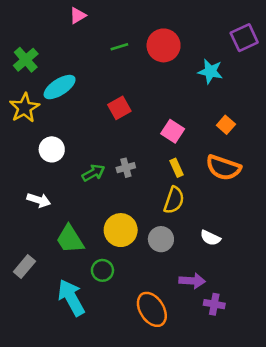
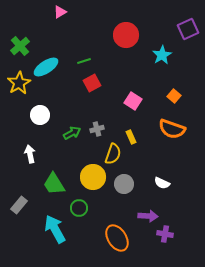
green line: (119, 47) -> (84, 61), moved
cyan star: (210, 71) -> (162, 55), turned 30
yellow rectangle: (177, 168) -> (131, 137), moved
white arrow: (39, 200) -> (30, 154), turned -120
yellow semicircle: (174, 200) -> (113, 154), moved

